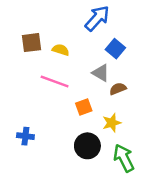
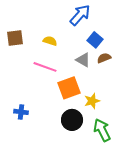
brown square: (31, 43) -> (15, 38), moved
brown semicircle: (118, 89) -> (104, 58), moved
orange square: (84, 107) -> (69, 88), size x1.6

